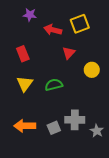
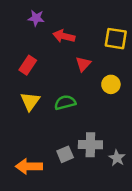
yellow square: (80, 24) -> (116, 39), moved, turned 30
red rectangle: (23, 54) -> (28, 65), turned 56
orange arrow: (25, 126) -> (29, 166), moved

